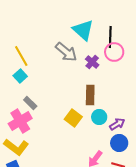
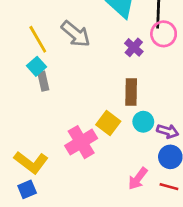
gray arrow: (66, 52) -> (76, 34), moved
gray rectangle: (30, 103) -> (43, 81), moved, turned 32
pink cross: (20, 121) -> (81, 142), moved
purple arrow: (117, 124) -> (168, 131), turned 49

